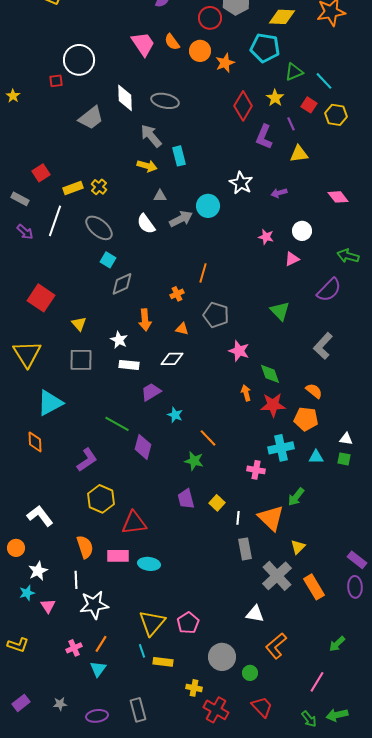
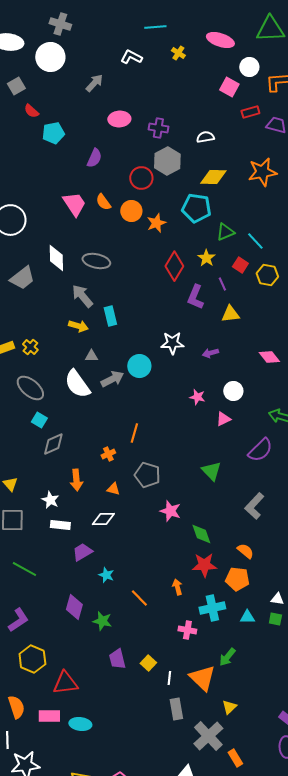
white star: (241, 183) -> (172, 343), turned -30
white semicircle: (146, 224) -> (77, 384), size x1.4
orange arrow: (246, 393) -> (177, 587), moved
green line: (117, 424) -> (24, 569), moved
green star: (194, 461) -> (102, 621), moved
orange rectangle: (314, 587) -> (235, 758), moved, size x0.7

